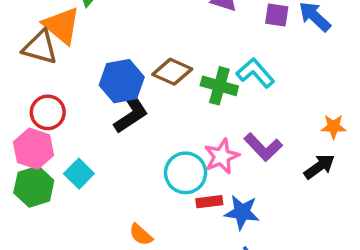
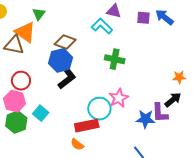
brown diamond: (172, 72) -> (65, 42), moved
cyan L-shape: (255, 73) -> (102, 26), moved
purple L-shape: (263, 147) -> (160, 113), moved, turned 45
red rectangle: (209, 202) -> (87, 126), moved, size x1.6
blue star: (242, 212) -> (145, 119), moved

